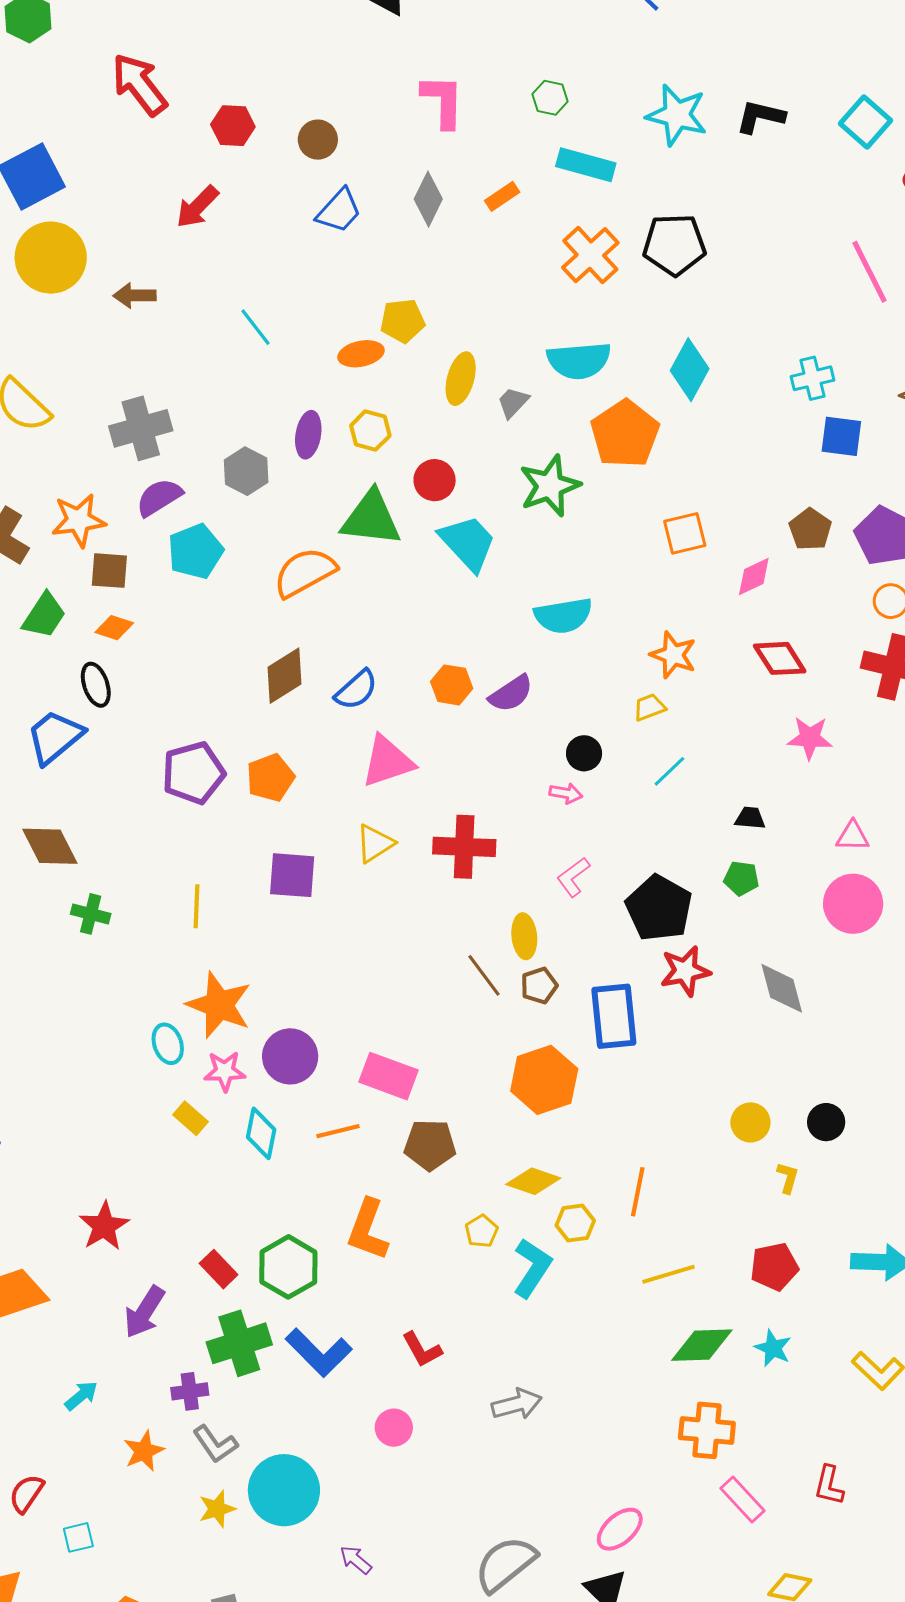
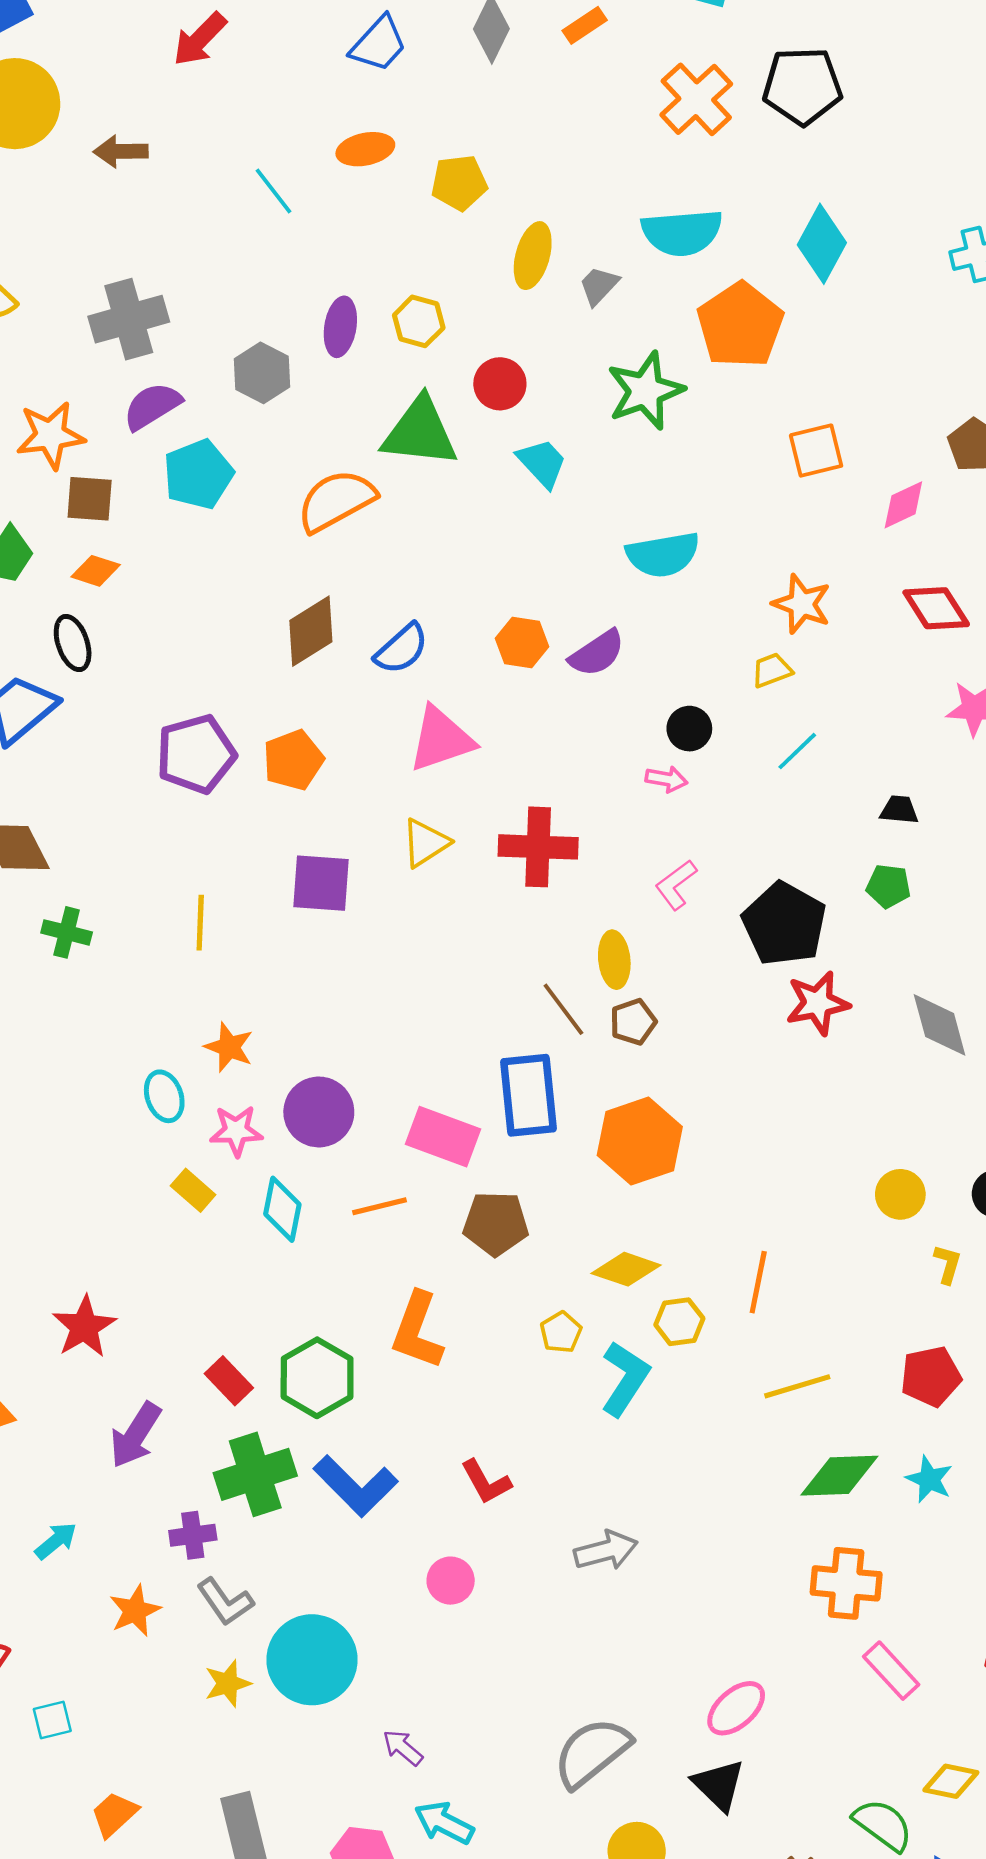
orange ellipse: (361, 354) -> (365, 149), moved
cyan trapezoid: (468, 543) -> (542, 463), size x0.7
orange star: (219, 1005) -> (229, 1047), size x0.6
blue rectangle: (614, 1016) -> (528, 1095), moved

